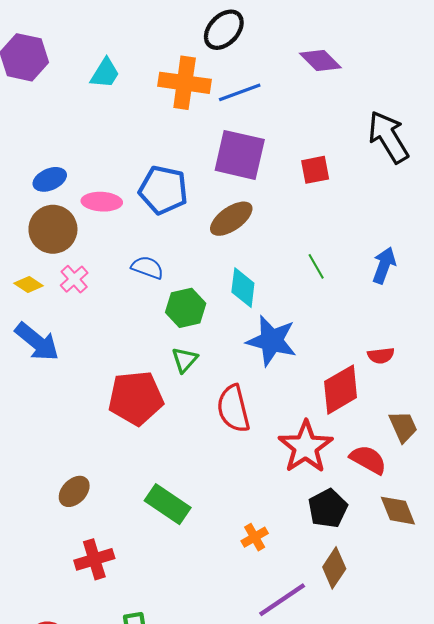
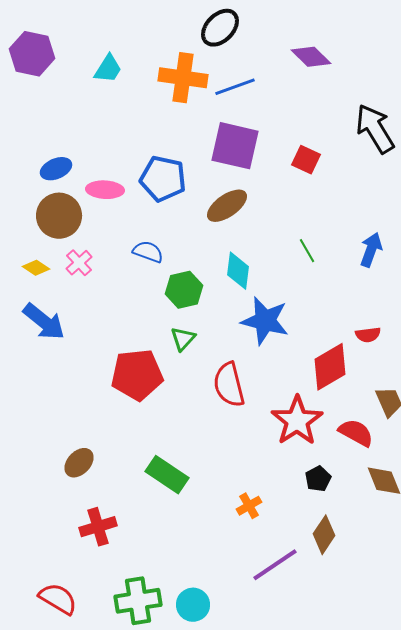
red square: (315, 170) -> (306, 160), turned 36
black pentagon: (328, 508) -> (318, 479), size x0.7

